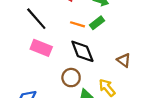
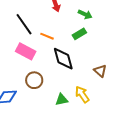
orange line: (78, 24) -> (47, 36), moved
brown circle: (71, 78) -> (34, 80), moved

